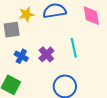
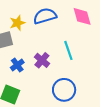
blue cross: (21, 56) -> (17, 65), turned 32

